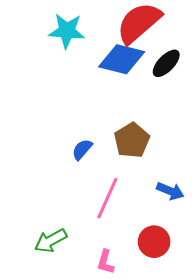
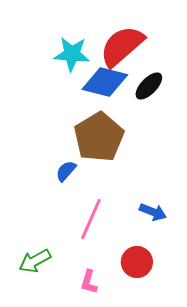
cyan star: (67, 31) -> (72, 54), moved
brown pentagon: (132, 140) -> (99, 137), moved, size x1.4

